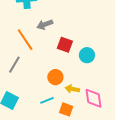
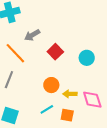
red square: (65, 45) -> (55, 52), turned 35
cyan circle: (87, 55) -> (87, 58), moved

